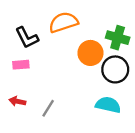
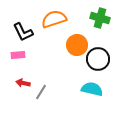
green cross: (118, 38) -> (100, 18), moved
red arrow: (17, 101) -> (23, 83), moved

